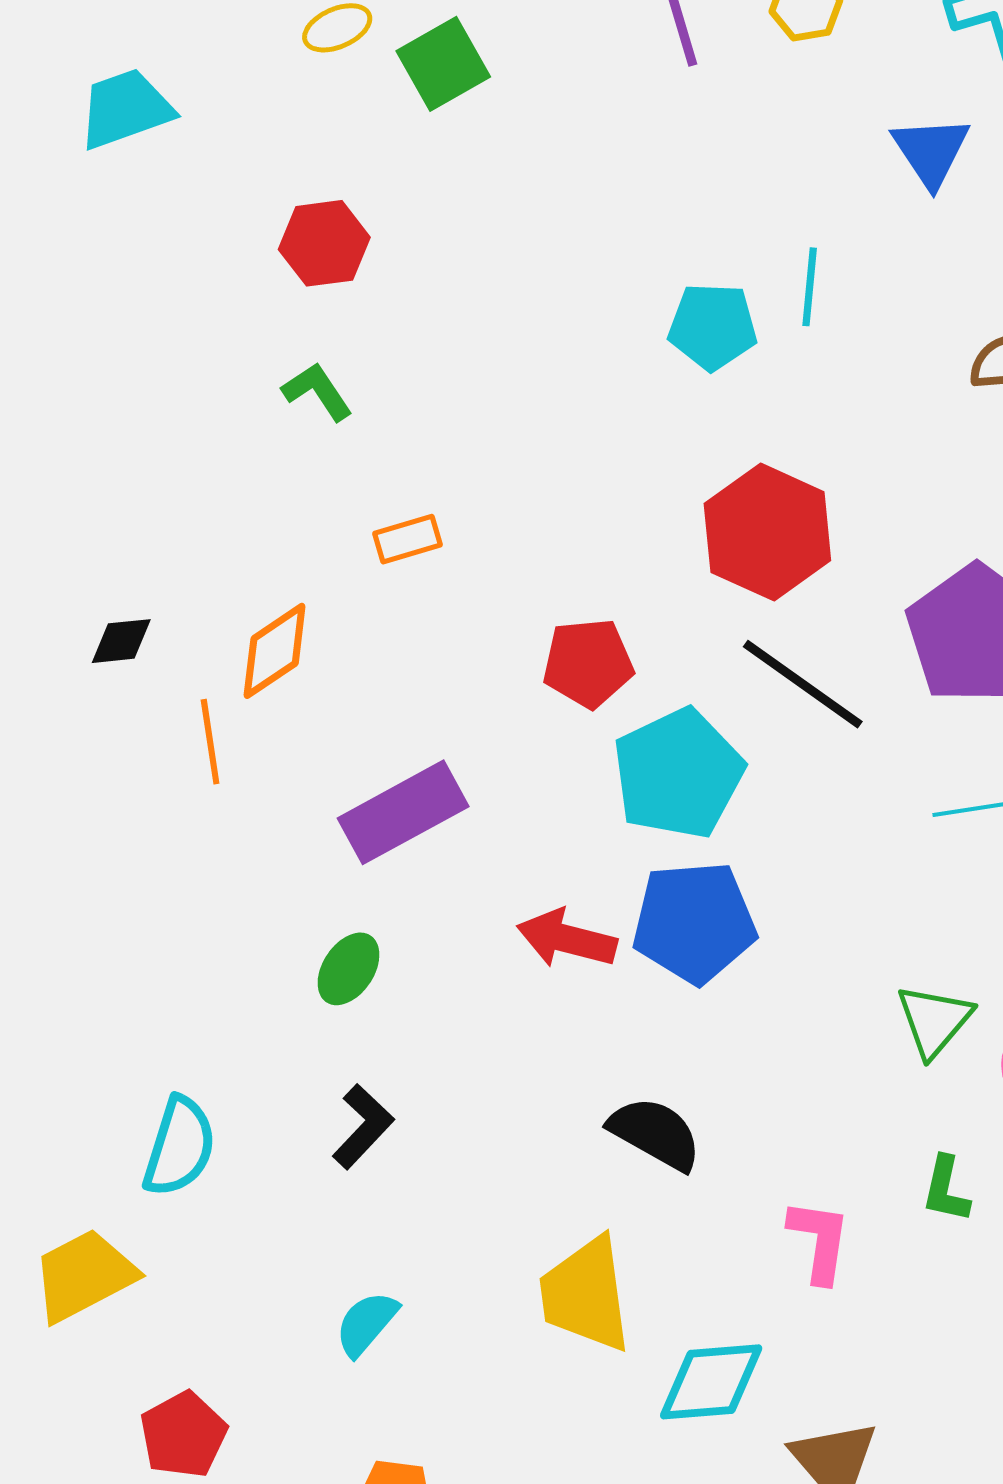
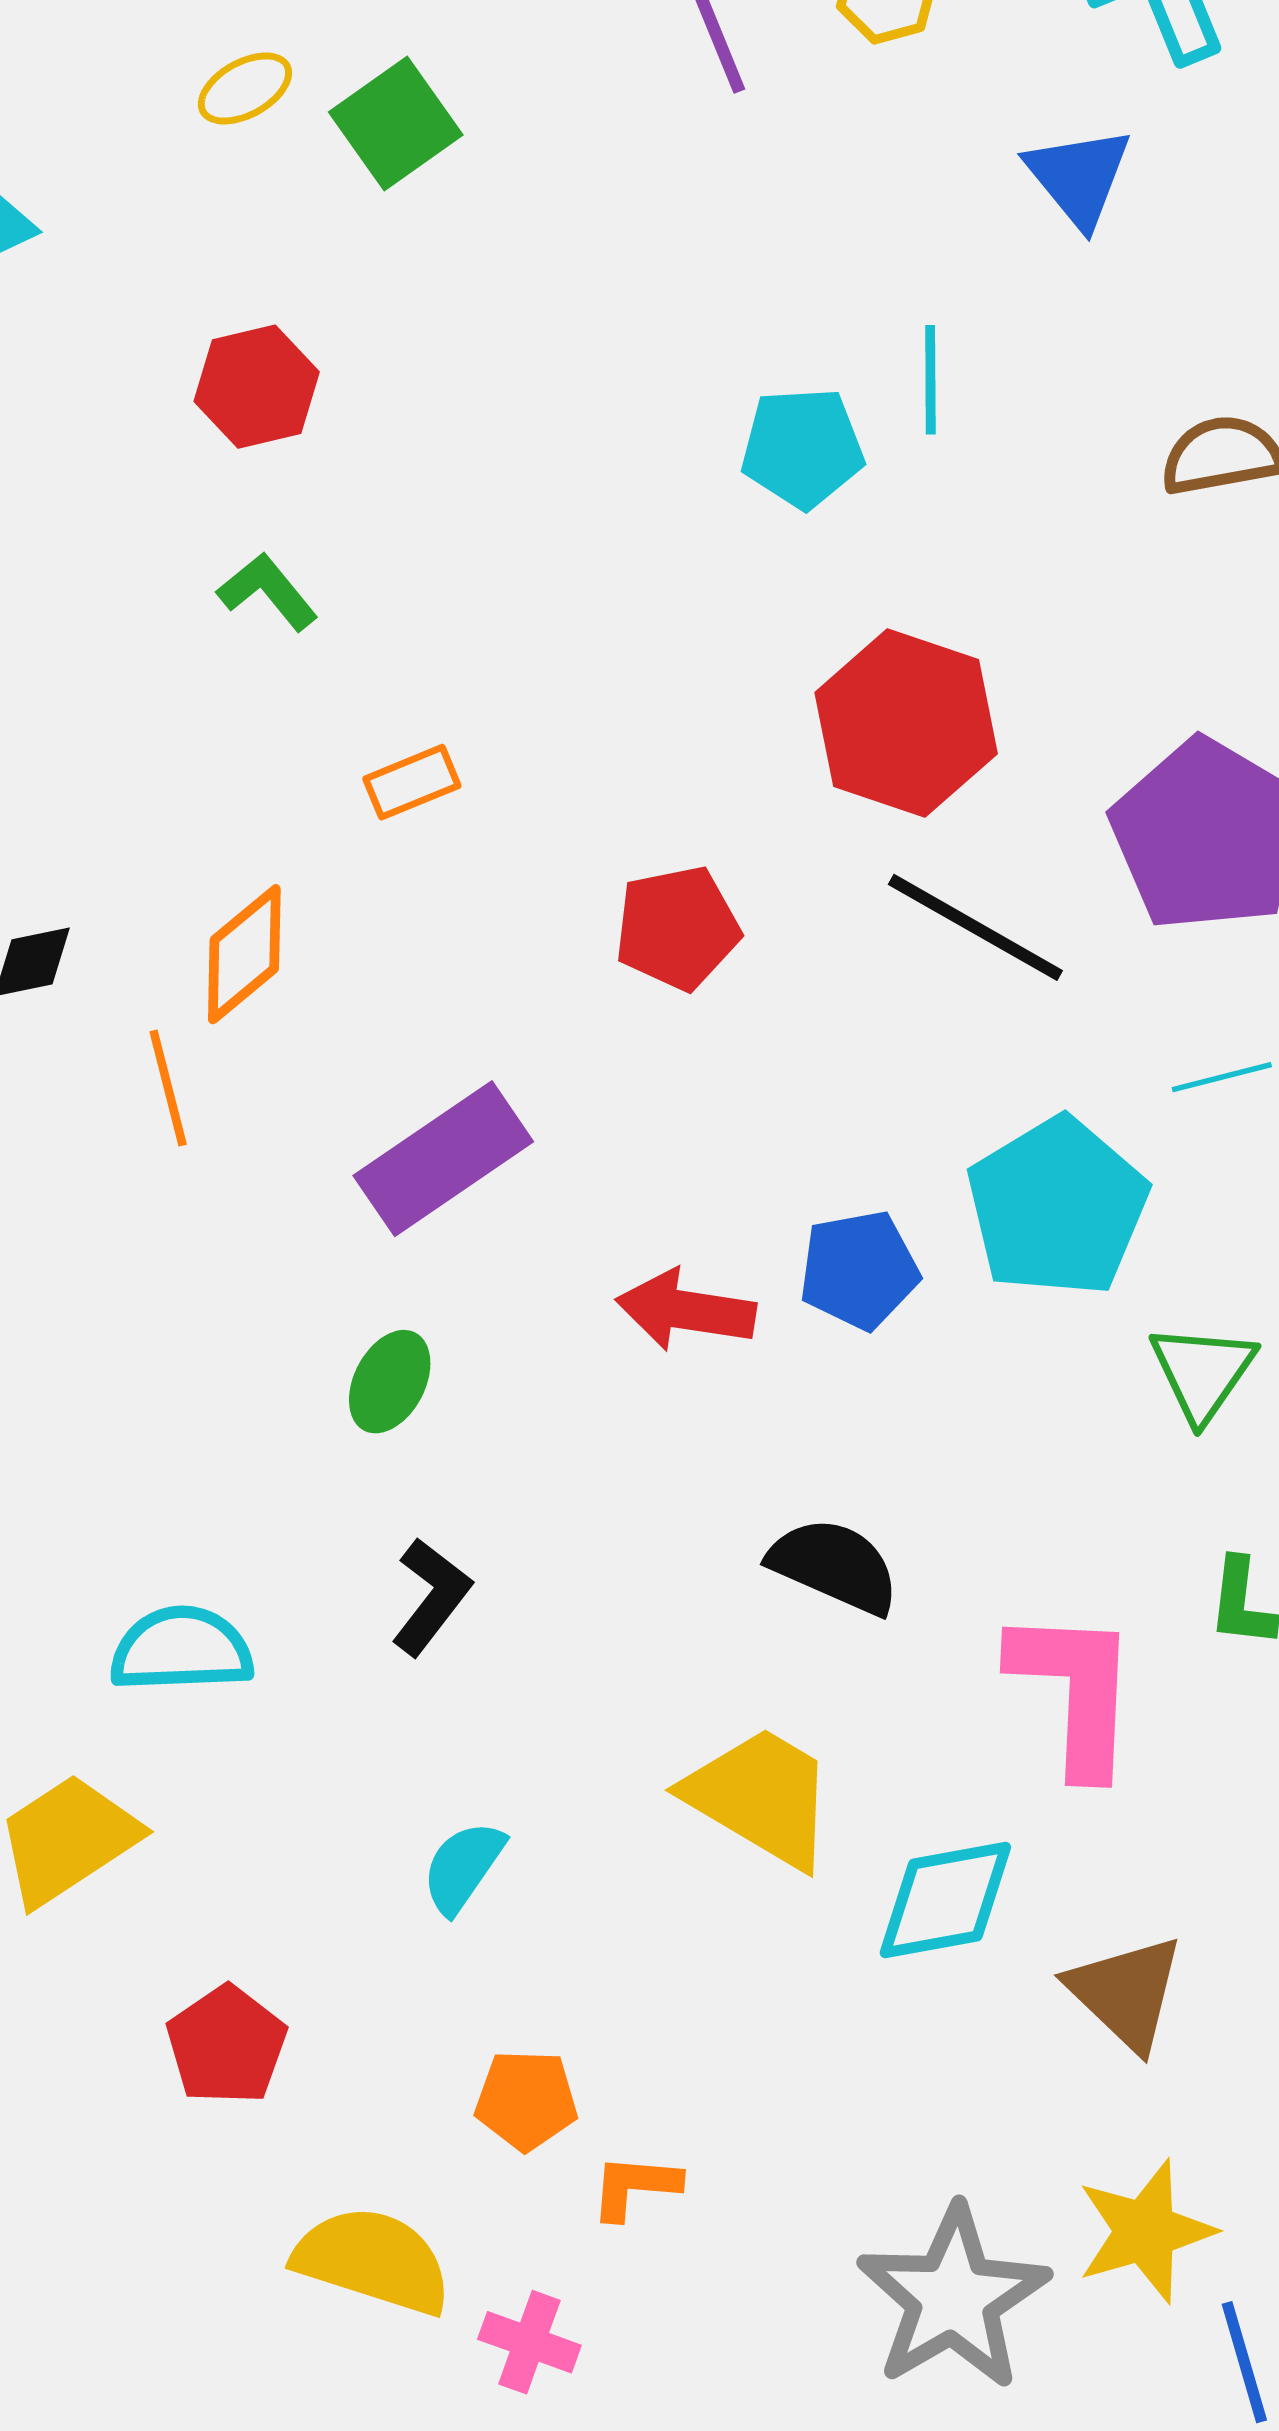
cyan pentagon: (678, 774) -> (1057, 1207), moved
blue pentagon: (694, 922) -> (859, 1270), size x0.7
cyan semicircle: (179, 1147) -> (181, 1649), turned -104
pink L-shape: (819, 1241) -> (1075, 1691), size x1.5
yellow trapezoid: (586, 1294) -> (761, 1797), turned 134

